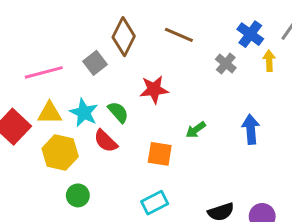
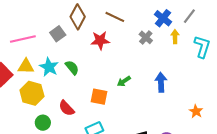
red star: (154, 89) -> (100, 40), moved
red semicircle: (106, 141) -> (67, 108), moved

